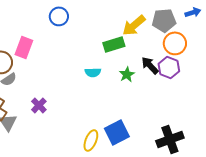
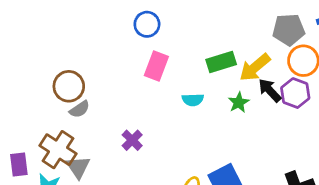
yellow arrow: (134, 25) -> (255, 67), moved
pink rectangle: (24, 47) -> (156, 66), moved
purple cross: (39, 105) -> (132, 140), moved

